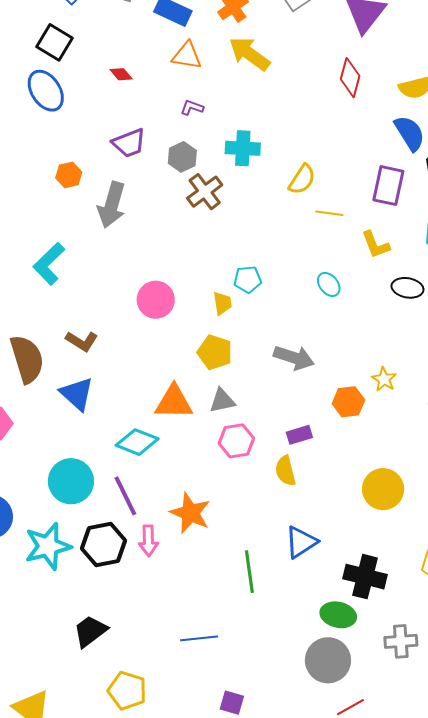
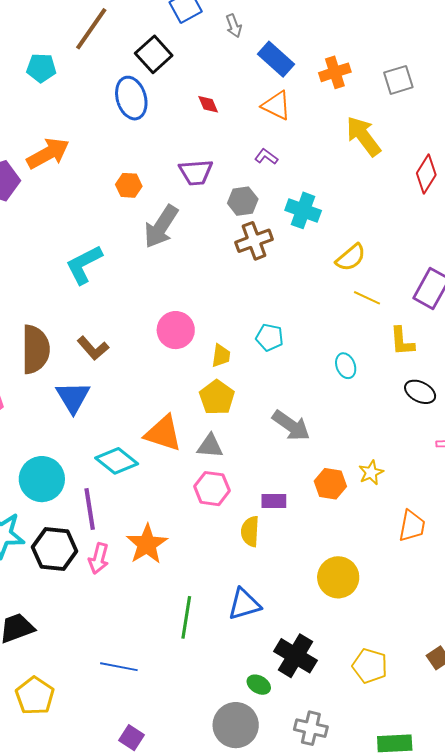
yellow arrow: (249, 54) -> (363, 136), moved
yellow trapezoid: (222, 303) -> (221, 356), moved
green ellipse: (338, 615) -> (259, 685), size x0.7

